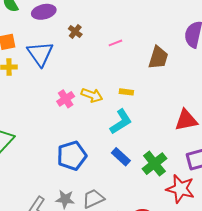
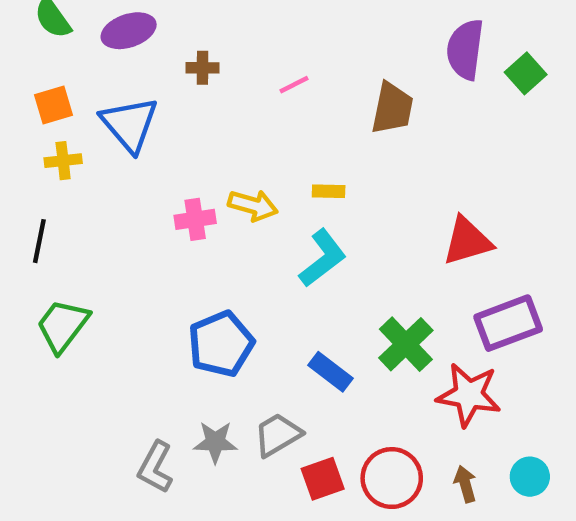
brown cross: (75, 32) -> (202, 68), turned -32
pink cross: (66, 99) -> (195, 219), turned 30
blue rectangle: (121, 157) -> (330, 372), moved

